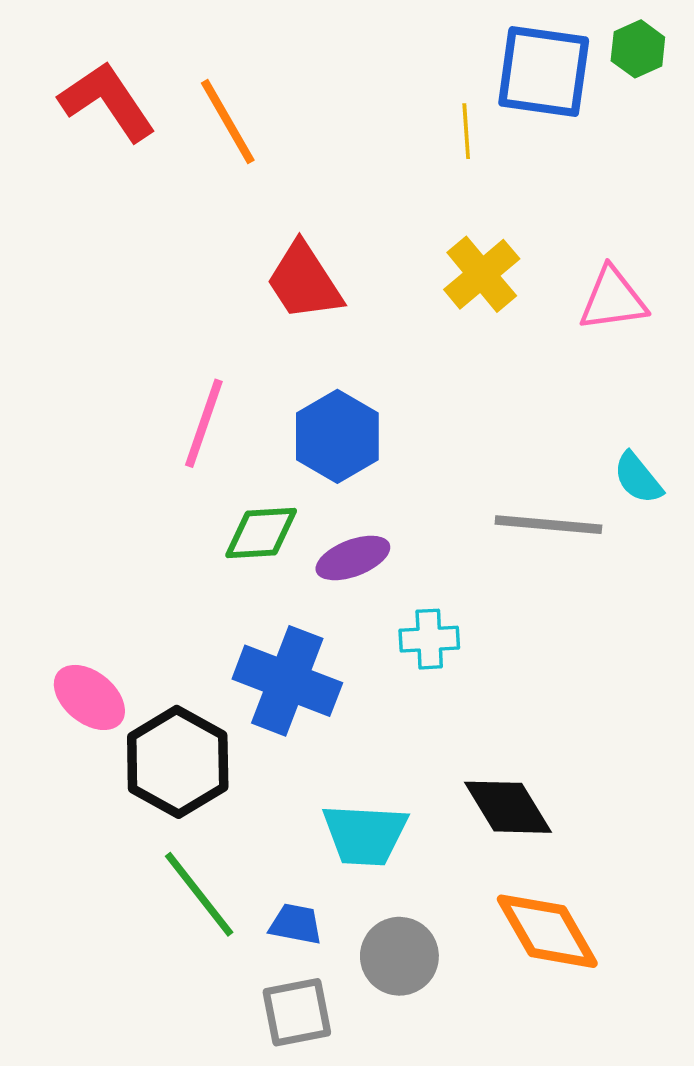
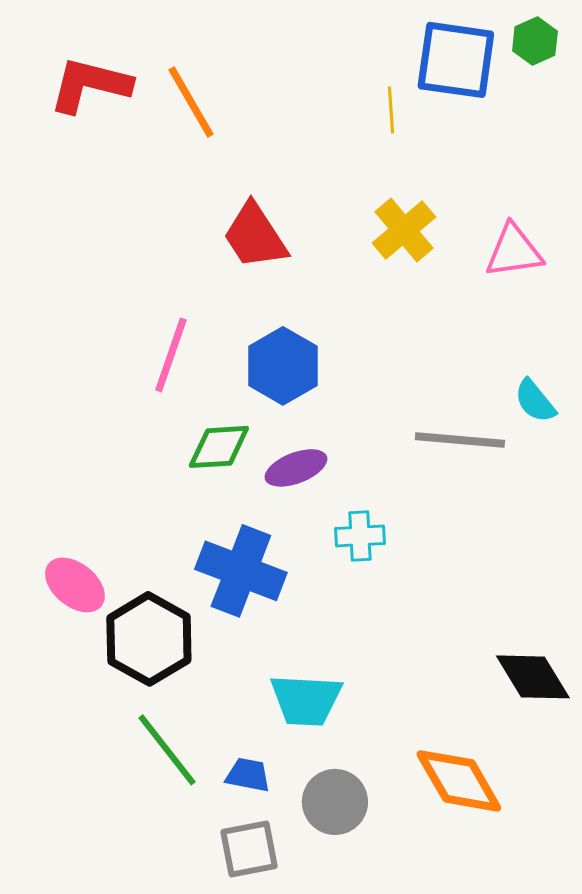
red L-shape: (107, 101) -> (90, 85), turned -42
black diamond: (508, 807) -> (533, 677), moved

